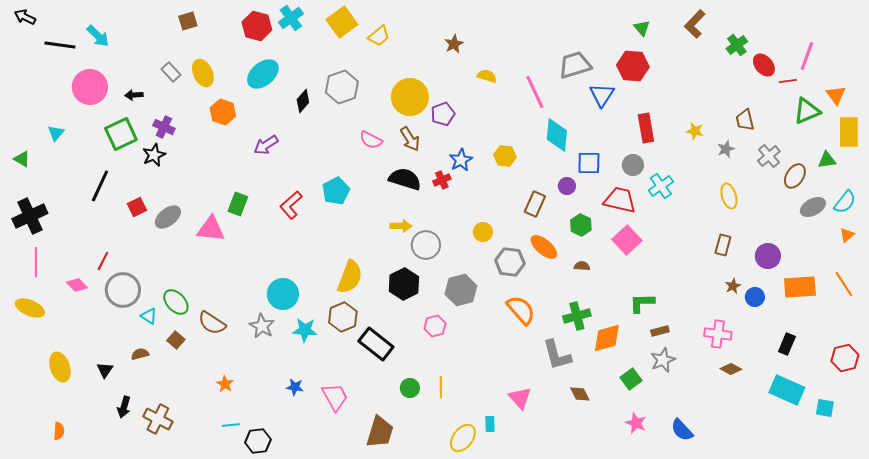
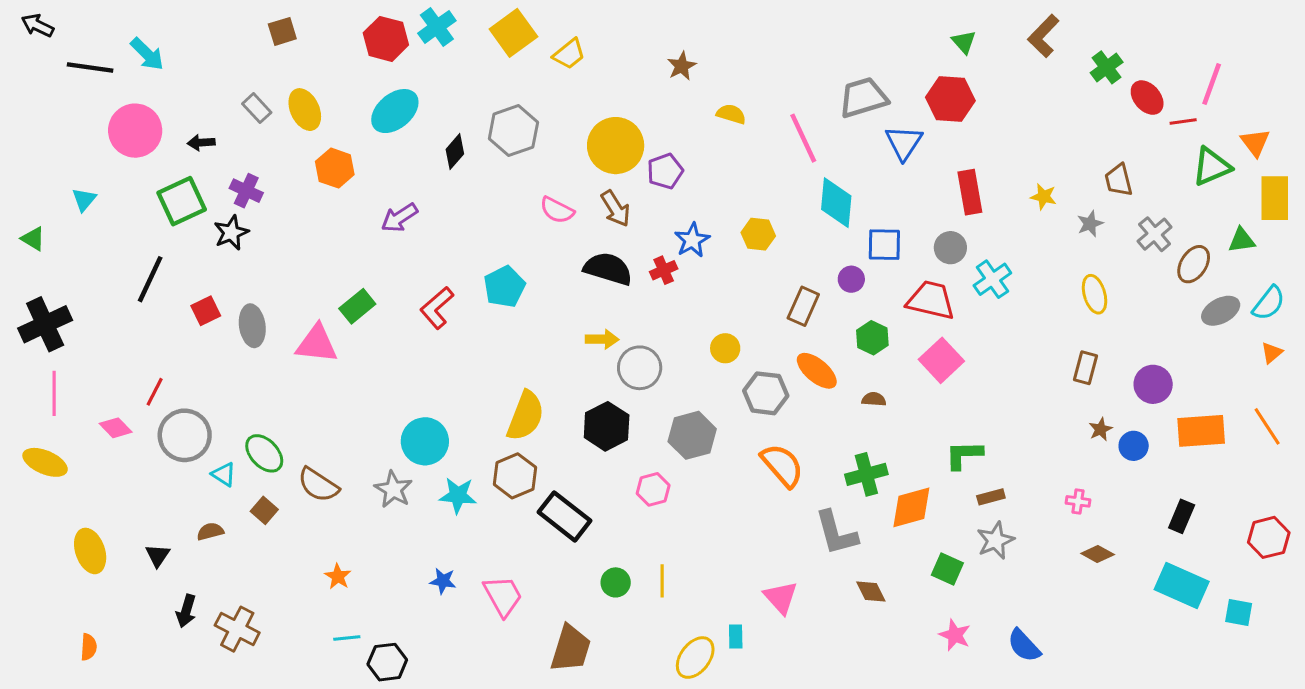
green rectangle: (238, 204) -> (357, 306), turned 30
gray ellipse: (168, 217) -> (252, 326), turned -60
pink cross: (718, 334) -> (1078, 501), size x0.6
green square: (631, 379) -> (947, 569), turned -30

